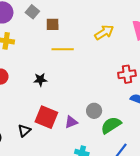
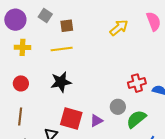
yellow line: (63, 49) -> (62, 49), moved
red cross: (127, 74) -> (137, 83), moved
black star: (40, 80) -> (61, 82), size x1.5

